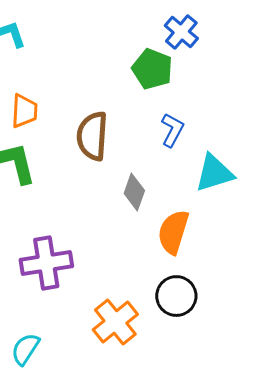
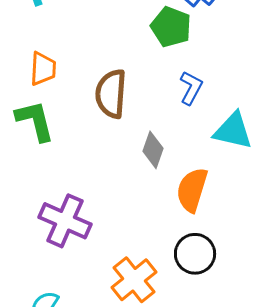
cyan triangle: (214, 173) -> (233, 131), turned 30
purple cross: (46, 263) -> (65, 221), turned 33

